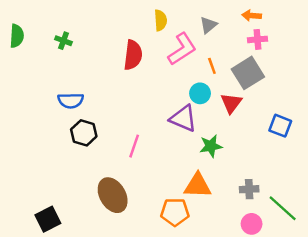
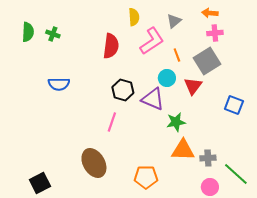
green semicircle: (17, 36) -> (28, 32), moved
black hexagon: (84, 133) -> (123, 90), moved
orange triangle: (198, 186) -> (183, 150), moved

